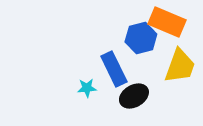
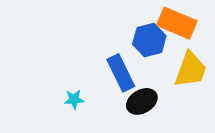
cyan star: (87, 88) -> (74, 99), moved

